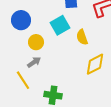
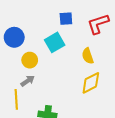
yellow semicircle: (82, 37) -> (88, 56), moved
yellow line: (23, 80) -> (16, 99), turned 30

